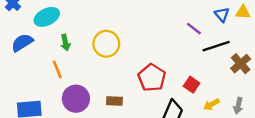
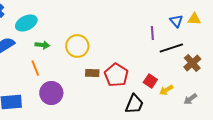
purple line: (194, 29) -> (152, 33), turned 48
green arrow: (65, 43) -> (42, 45), turned -72
brown rectangle: (114, 101) -> (92, 73), moved
yellow arrow: (211, 105) -> (166, 90), moved
gray arrow: (238, 106) -> (190, 99), turned 40

